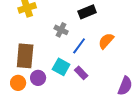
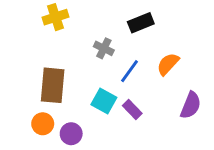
purple circle: (38, 78) -> (71, 134), moved
purple semicircle: (125, 86) -> (191, 105), moved

